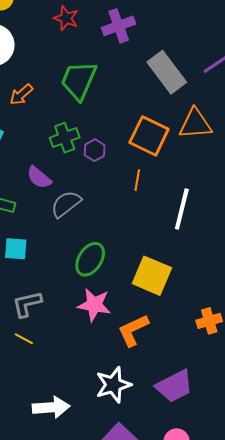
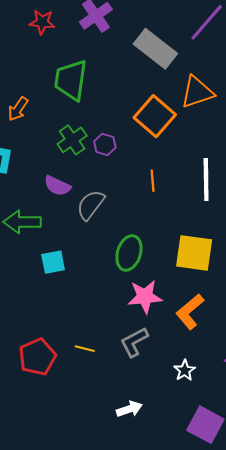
orange square: (149, 136) -> (155, 116), turned 30
orange line: (137, 180) -> (153, 181), moved
gray L-shape: (27, 304) -> (134, 342), moved
white star: (113, 385) -> (185, 370), size x0.6
white arrow: (51, 407) -> (129, 409), size x0.7

